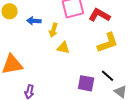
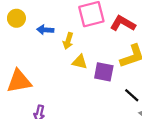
purple square: (86, 83) -> (104, 72), moved

